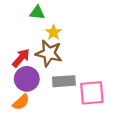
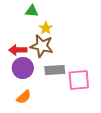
red arrow: (21, 58) -> (18, 50), turned -132
orange semicircle: (21, 102) -> (24, 97), moved

